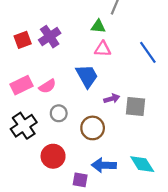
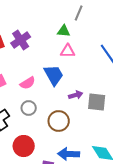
pink semicircle: (47, 86) -> (28, 83), moved

